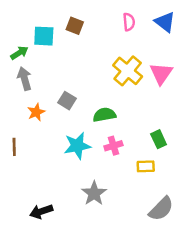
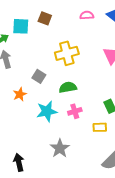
pink semicircle: (129, 22) -> (87, 15), turned -88
yellow cross: (128, 71) -> (67, 53), moved, turned 35
orange star: (36, 112) -> (20, 94), moved
black arrow: (41, 211) -> (19, 162), turned 96

